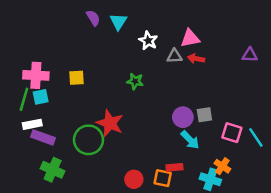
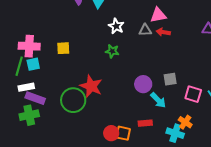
white star: (148, 41) -> (116, 26), moved
purple circle: (183, 117) -> (143, 84), moved
green cross: (53, 170) -> (29, 115), moved, turned -36
orange square: (163, 178) -> (123, 133), moved

